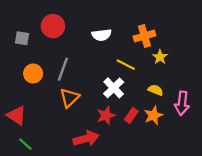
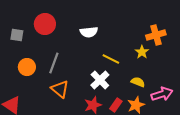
orange cross: (145, 36) -> (156, 35), moved
orange triangle: (69, 98) -> (60, 89), turned -36
pink arrow: (182, 103) -> (162, 94), turned -115

